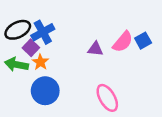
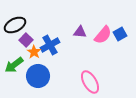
blue cross: (43, 32) -> (50, 45), moved
purple triangle: (95, 49) -> (80, 32), moved
green arrow: (17, 64) -> (14, 65), moved, turned -48

